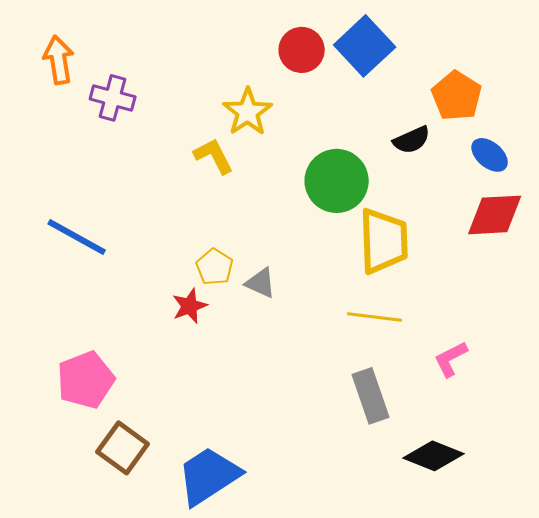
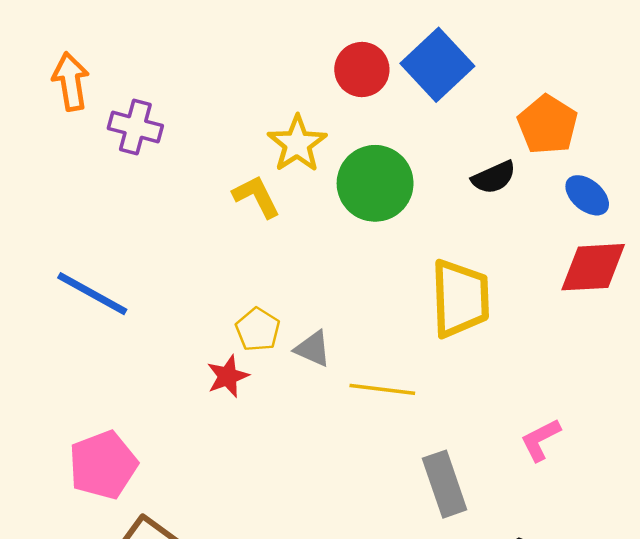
green circle: (337, 181) -> (375, 183), moved
yellow line: (375, 317) -> (382, 389), moved

